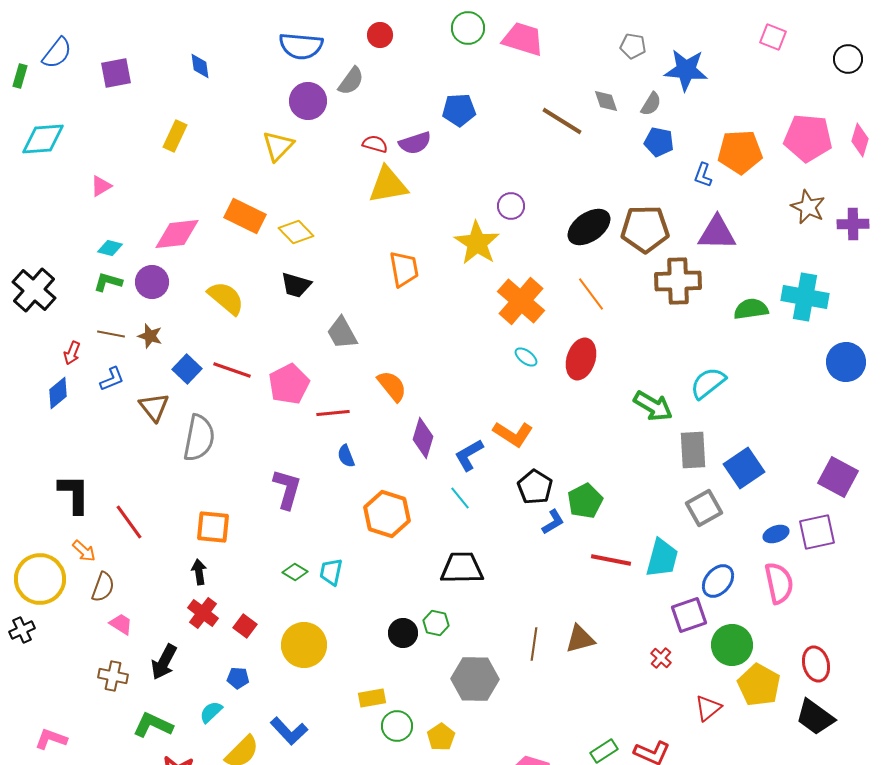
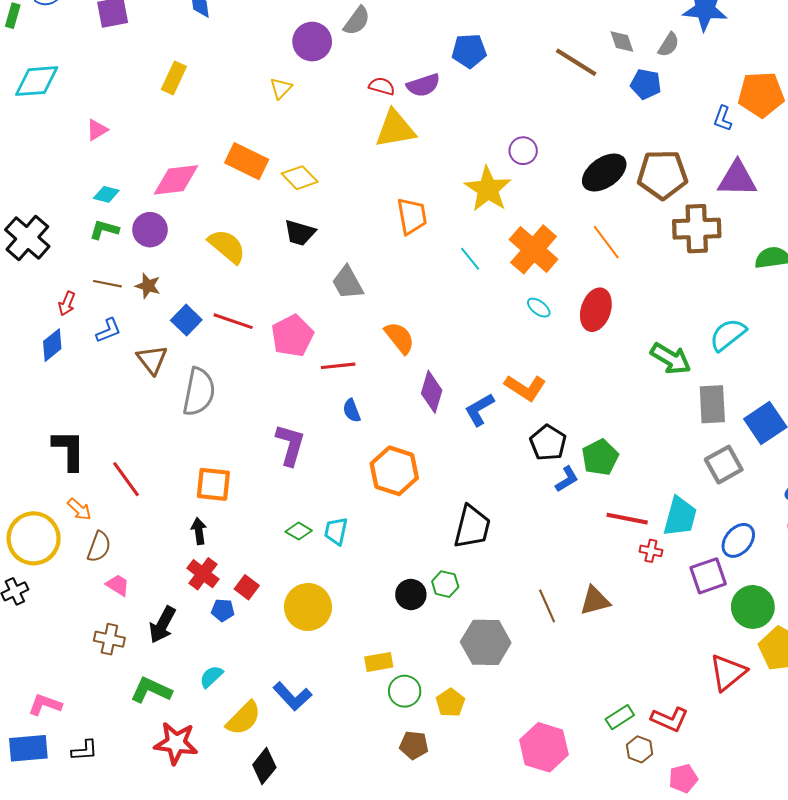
blue pentagon: (659, 142) -> (646, 84), moved
yellow triangle: (278, 146) -> (281, 88), size x0.7
cyan line: (460, 498) -> (470, 259), moved
black trapezoid: (462, 568) -> (472, 527), turned 105
brown line: (534, 644) -> (547, 606), turned -32
red cross: (661, 658) -> (651, 551), moved, turned -30
blue pentagon: (238, 678) -> (223, 610), moved
red triangle: (708, 708) -> (728, 672), size x1.4

